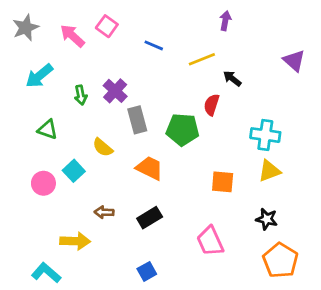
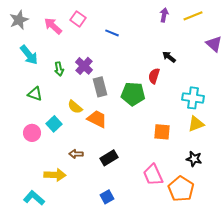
yellow line: (202, 59) -> (193, 16), moved
cyan arrow: (39, 76) -> (29, 55), turned -90
orange trapezoid: (150, 168) -> (97, 119), moved
orange pentagon: (280, 260) -> (181, 189), moved

